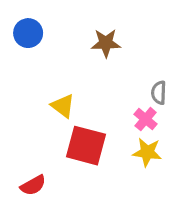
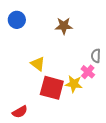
yellow star: (147, 152) -> (74, 84), moved

